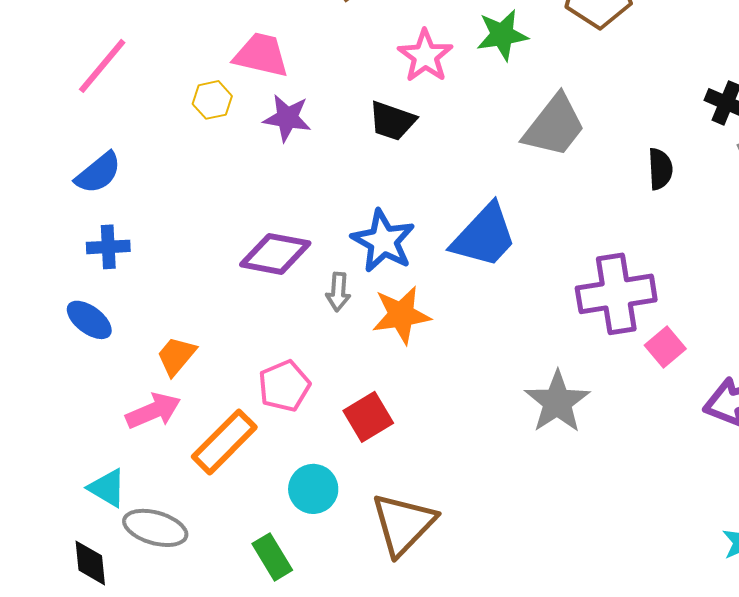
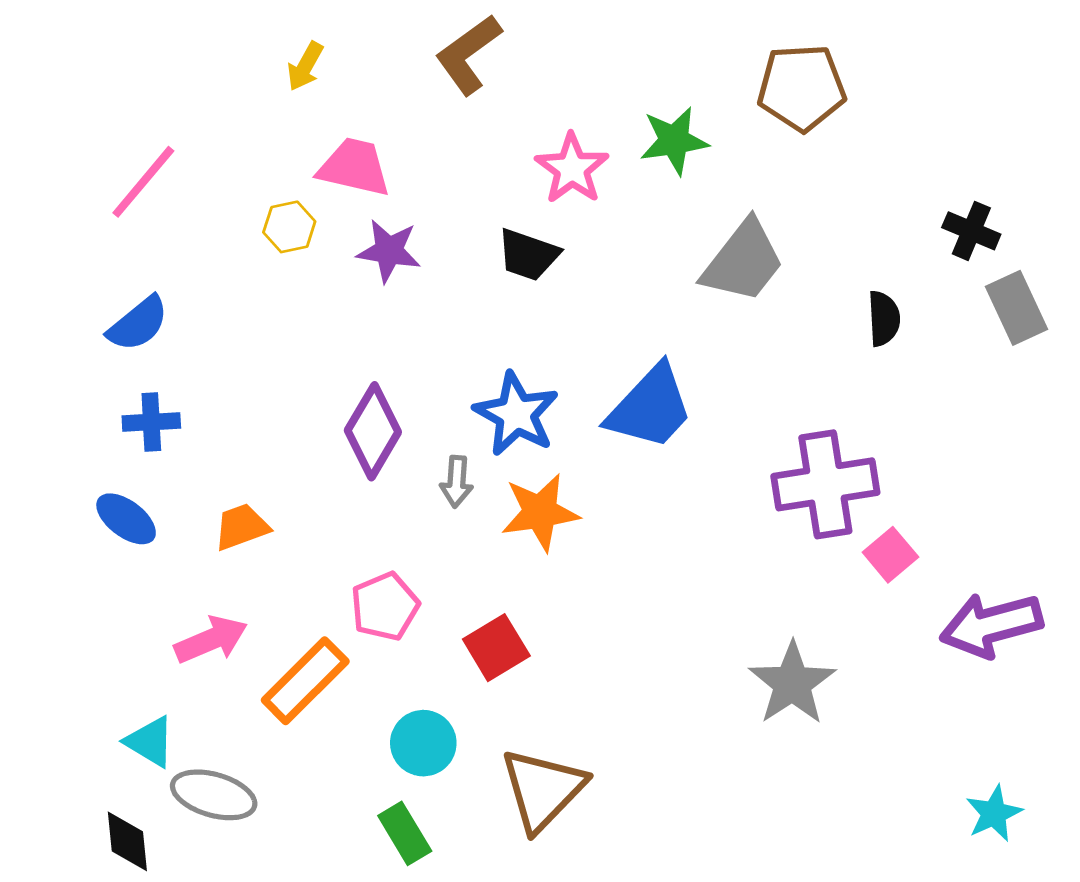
purple diamond: (275, 254) -> (373, 431), turned -70
orange trapezoid: (176, 356) -> (242, 527), moved, turned 30
gray star: (557, 402) -> (792, 683), moved
green rectangle: (272, 557) -> (405, 833), moved

